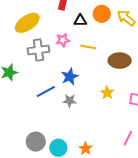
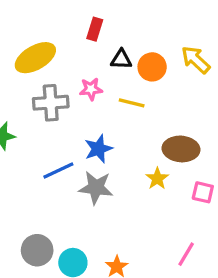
orange circle: (102, 14) -> (152, 67), moved
brown ellipse: (120, 61) -> (181, 149), moved
gray star: (70, 101) -> (96, 188), size x1.5

